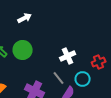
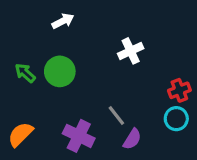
white cross: (68, 56) -> (131, 51), moved
cyan circle: (83, 79) -> (176, 119), moved

